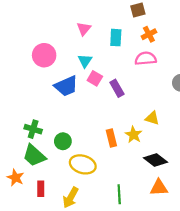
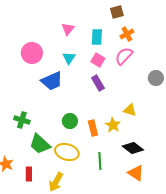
pink semicircle: (146, 59) -> (124, 56), turned -42
pink square: (95, 78) -> (98, 60), moved
green circle: (63, 141) -> (70, 121), moved
green trapezoid: (34, 156) -> (40, 144), moved
orange triangle: (159, 188) -> (136, 173), turned 36
green line: (119, 194) -> (100, 161), moved

